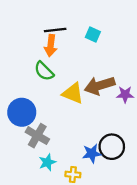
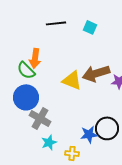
orange arrow: (51, 46) -> (35, 58), moved
green semicircle: (44, 71) -> (26, 70), moved

